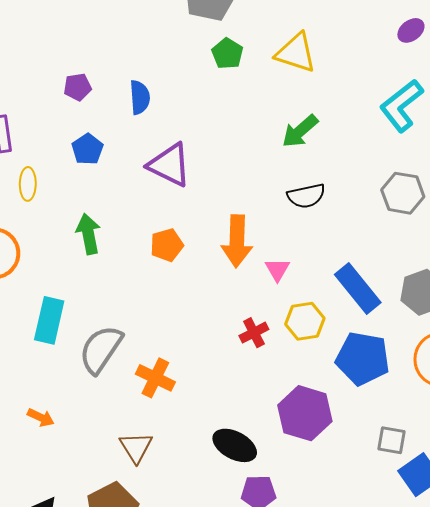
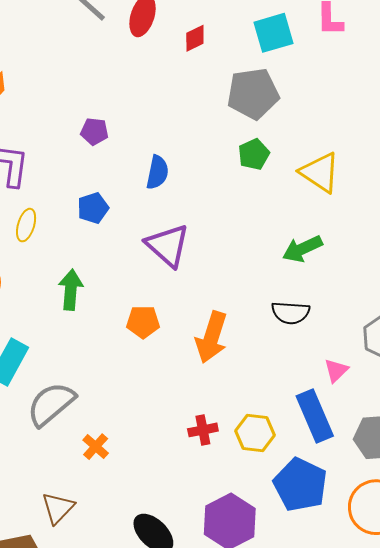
purple pentagon: (78, 87) -> (94, 131), moved
pink triangle: (277, 270) -> (336, 370), moved
orange cross: (155, 378) -> (96, 447), size x0.7

